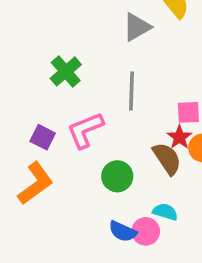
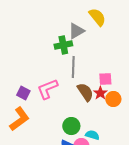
green cross: (66, 71) -> (63, 45), moved, turned 30
brown semicircle: (167, 159) -> (85, 92), moved
green circle: (117, 176) -> (71, 126), moved

